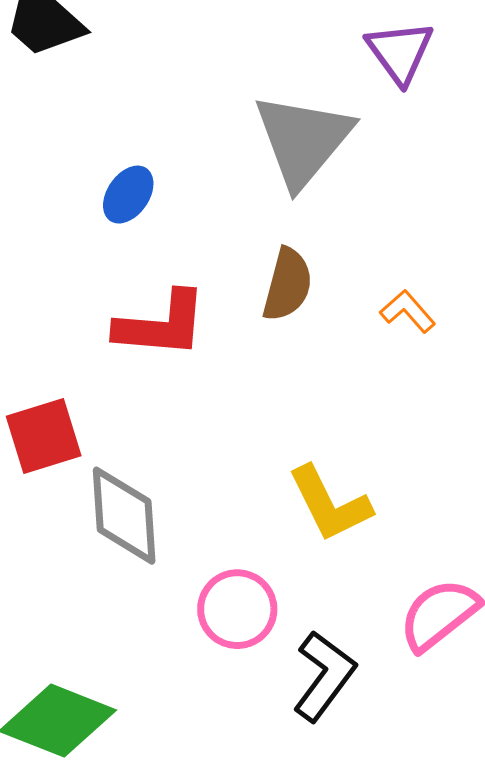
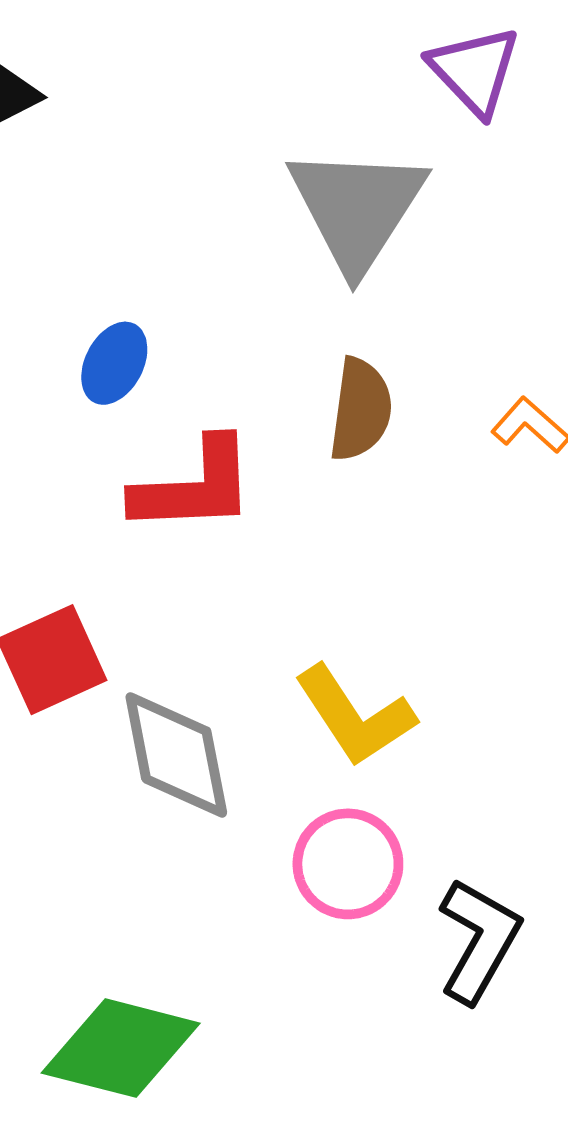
blue ellipse: (128, 195) -> (114, 363), moved
yellow L-shape: (330, 504) -> (355, 716), moved

